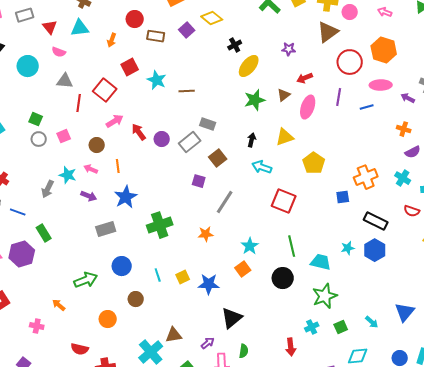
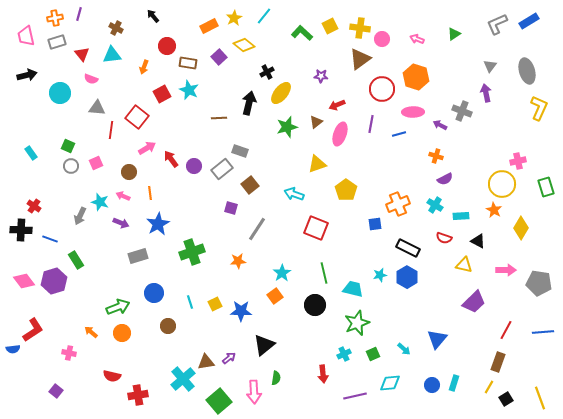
cyan star: (157, 80) -> (189, 90), moved
black arrow: (252, 140) -> (249, 103), moved, size x1.6
orange circle: (108, 319) -> (122, 333), moved
purple arrow: (208, 343) -> (229, 358), moved

